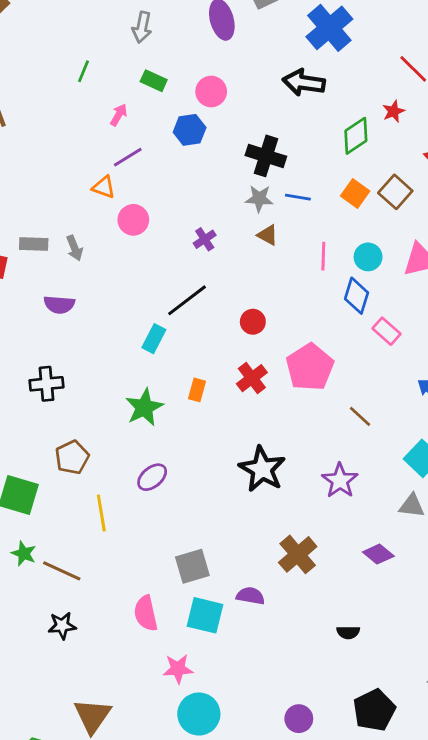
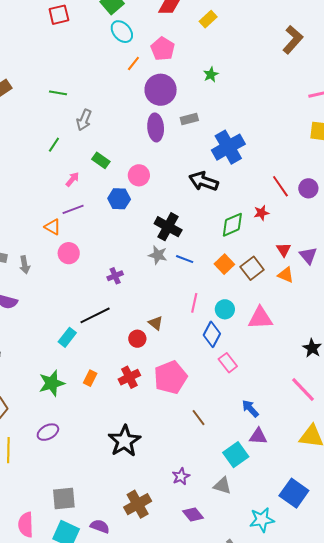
gray arrow: (142, 27) -> (84, 120), moved
brown triangle: (268, 235) -> (156, 323), moved
purple star: (340, 481) -> (181, 476), moved, size x0.7

